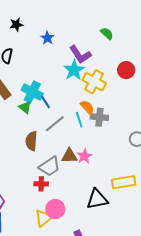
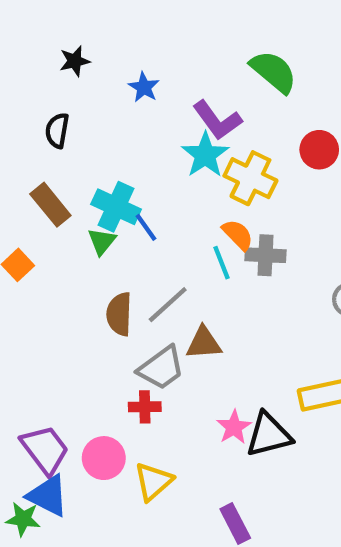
green semicircle: (107, 33) -> (273, 72), size x1.6
green triangle: (25, 107) -> (102, 241), turned 32
gray line: (55, 124) -> (168, 305), moved
pink star: (84, 156) -> (234, 427), moved
pink circle: (55, 209) -> (104, 458), moved

